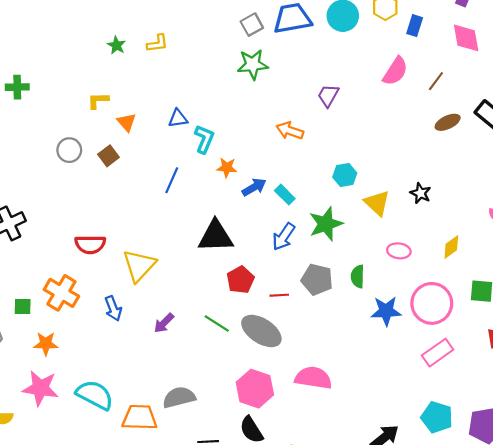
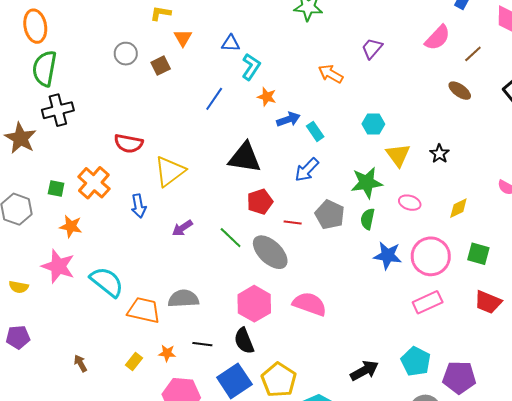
brown ellipse: (448, 122) -> (460, 91), moved, turned 50
green star: (326, 224) -> (367, 183), moved

